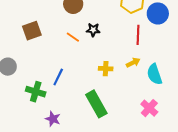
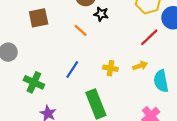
black star: (93, 30) -> (101, 14), moved
red line: (138, 35) -> (149, 37), turned 36
blue line: (58, 77) -> (72, 69), moved

